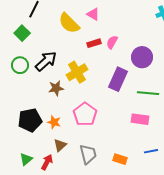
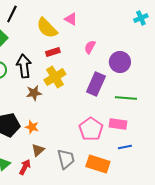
red rectangle: (94, 43) -> (53, 52), moved
black arrow: (46, 61) -> (24, 66), turned -55
pink pentagon: (85, 114) -> (91, 129), moved
blue line: (151, 151) -> (125, 147), moved
orange rectangle: (120, 159) -> (98, 164), size x1.6

